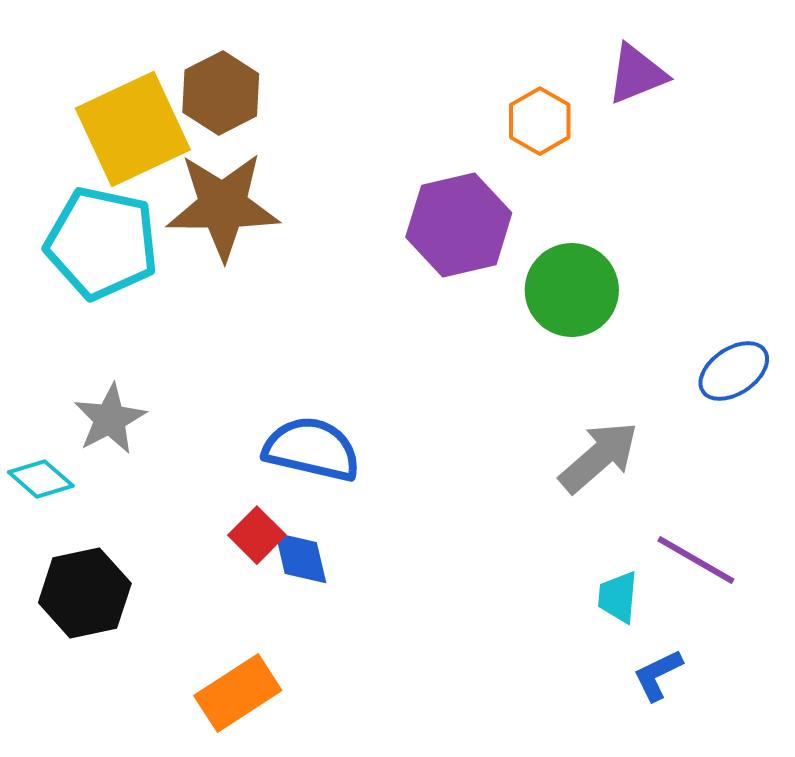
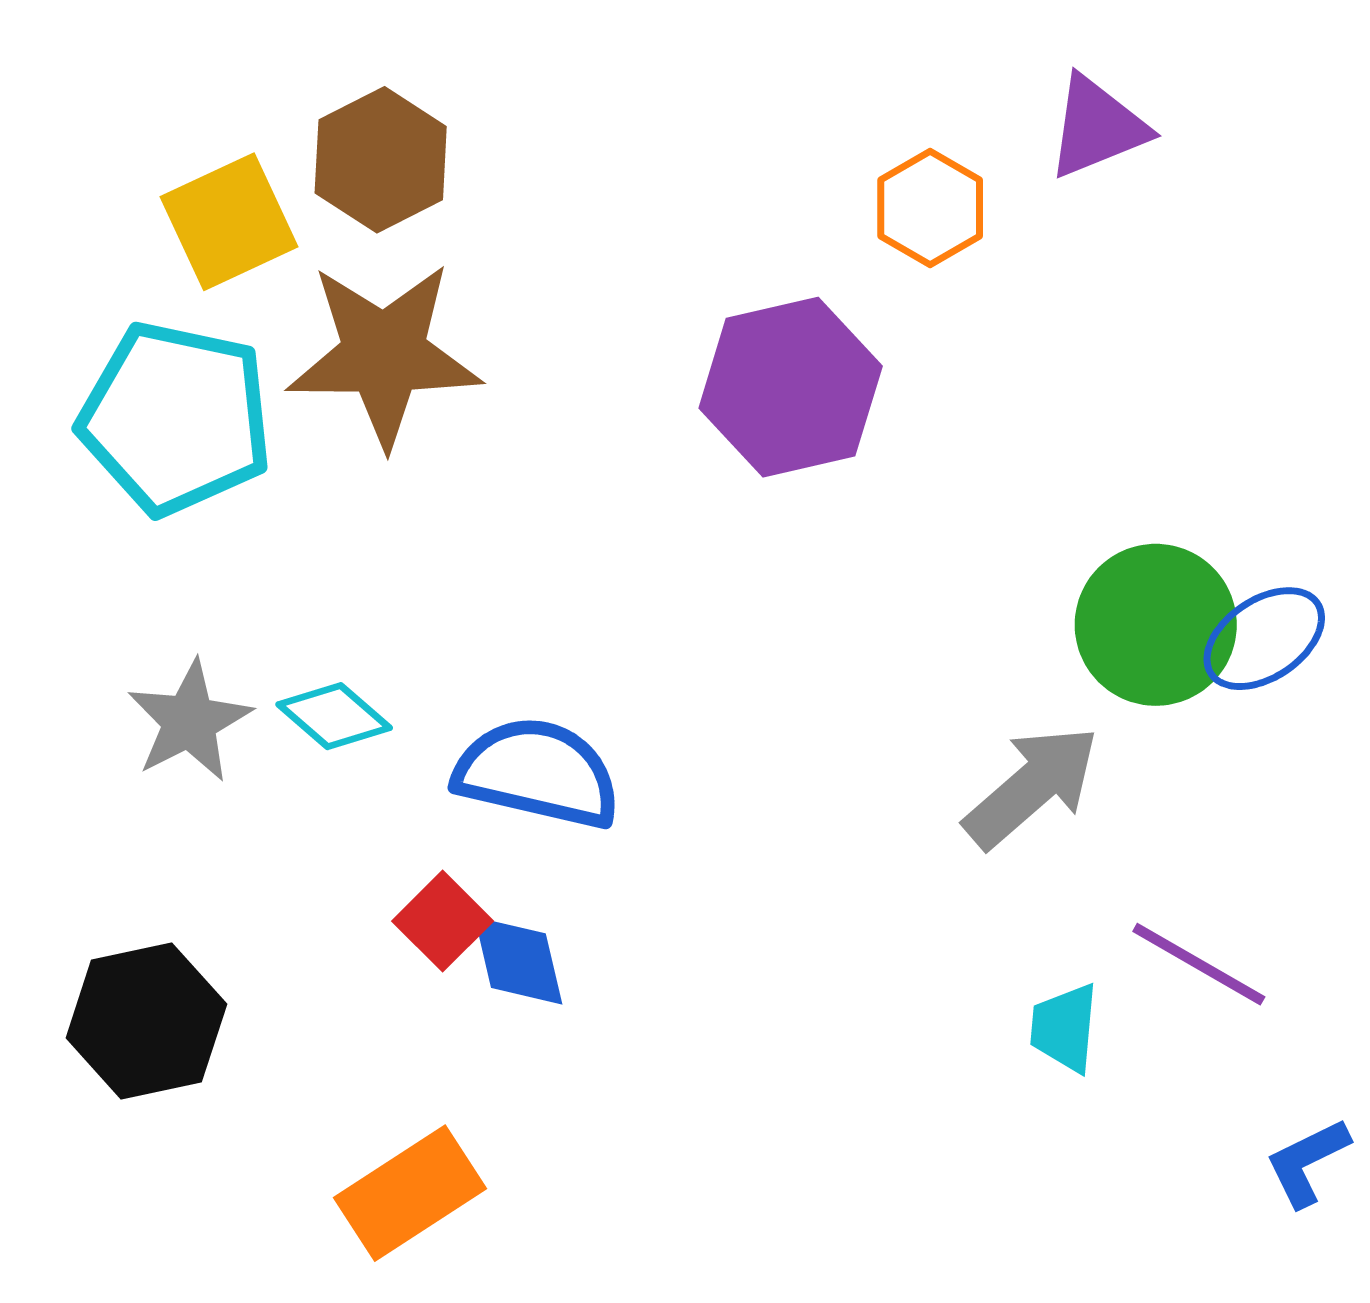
yellow square: (133, 129) -> (229, 222), size x0.7
green circle: (572, 290) -> (1156, 625), moved
cyan diamond: (41, 479) -> (334, 716), moved
blue L-shape: (658, 675) -> (1307, 1162), moved

